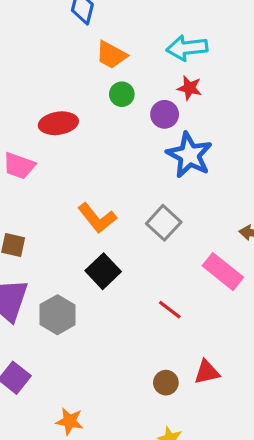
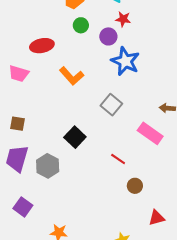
orange L-shape: (97, 218) -> (72, 76), moved
red triangle: (207, 372) -> (157, 218), moved
brown circle: (166, 383) -> (135, 186), moved

